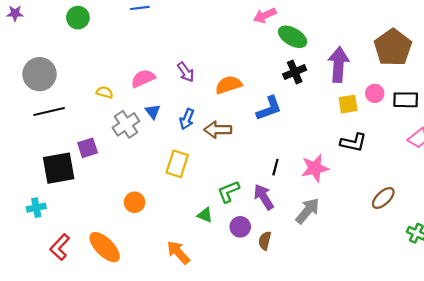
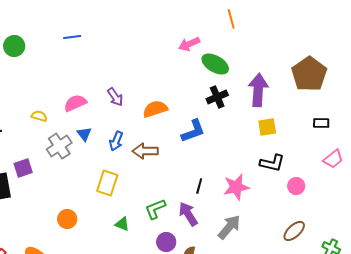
pink circle: (375, 93) -> (296, 186), moved
black rectangle: (406, 100) -> (321, 123), size x0.7
brown ellipse: (383, 198) -> (294, 231), moved
green triangle: (205, 215) -> (122, 224), moved

